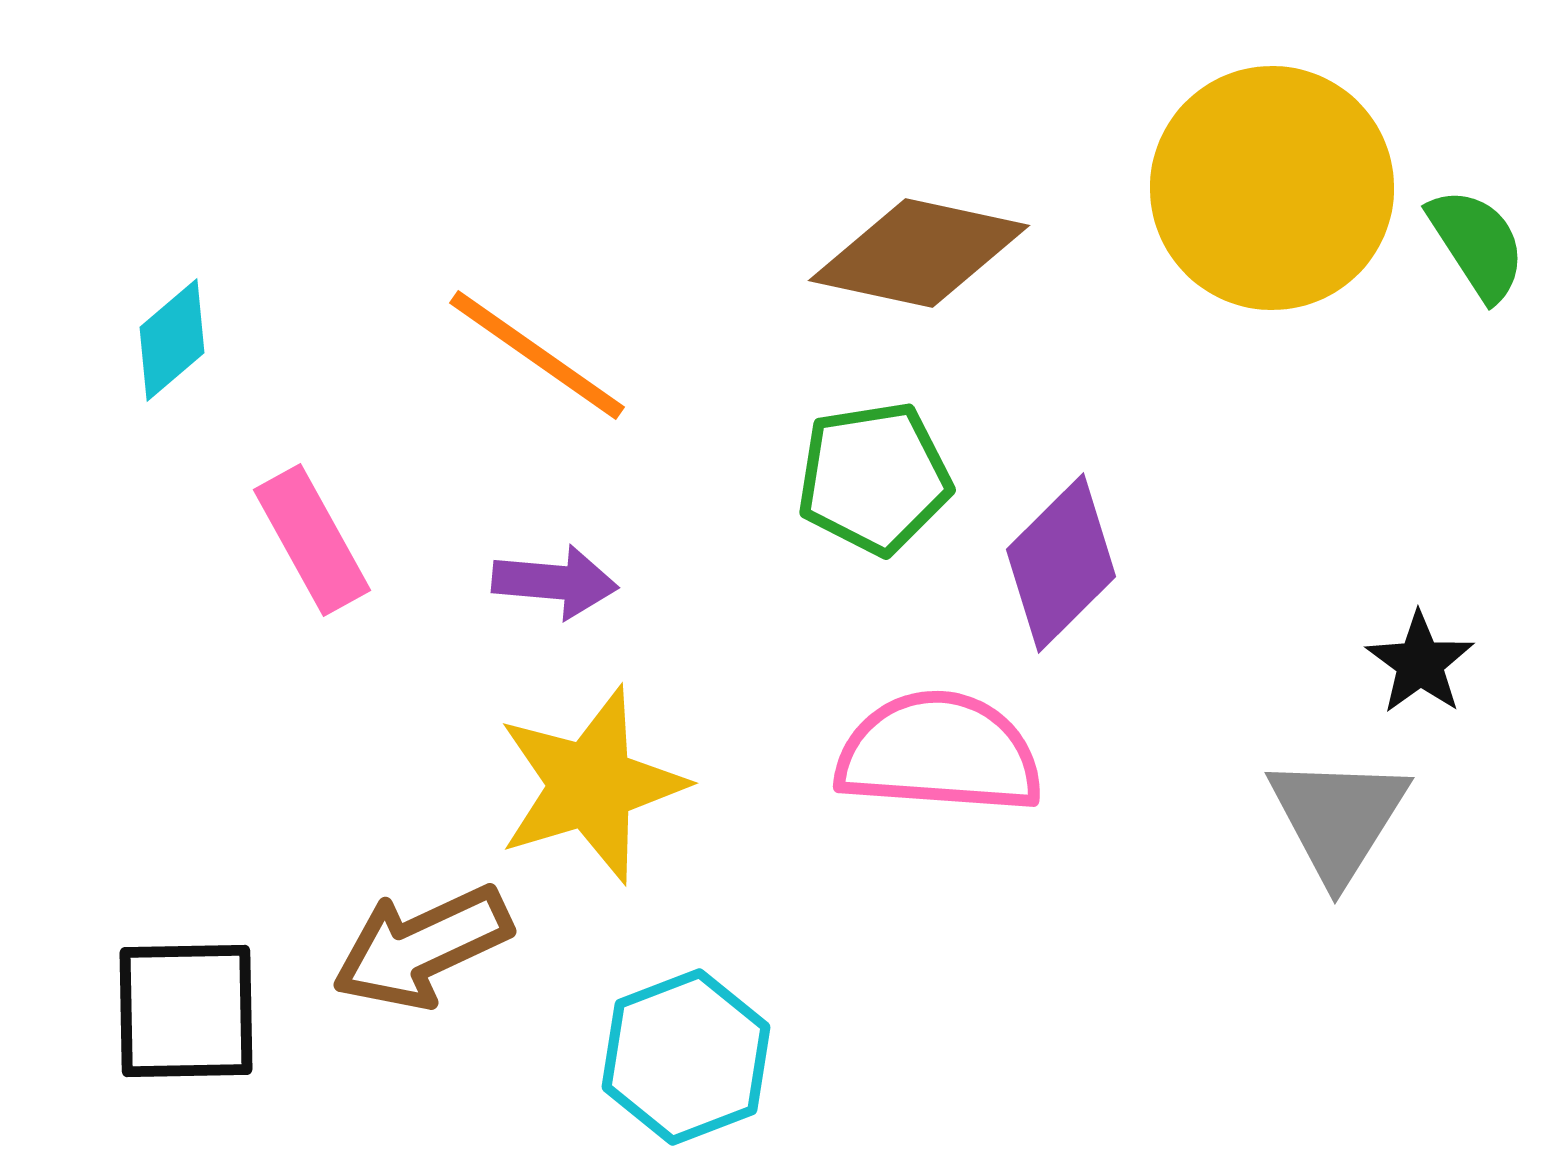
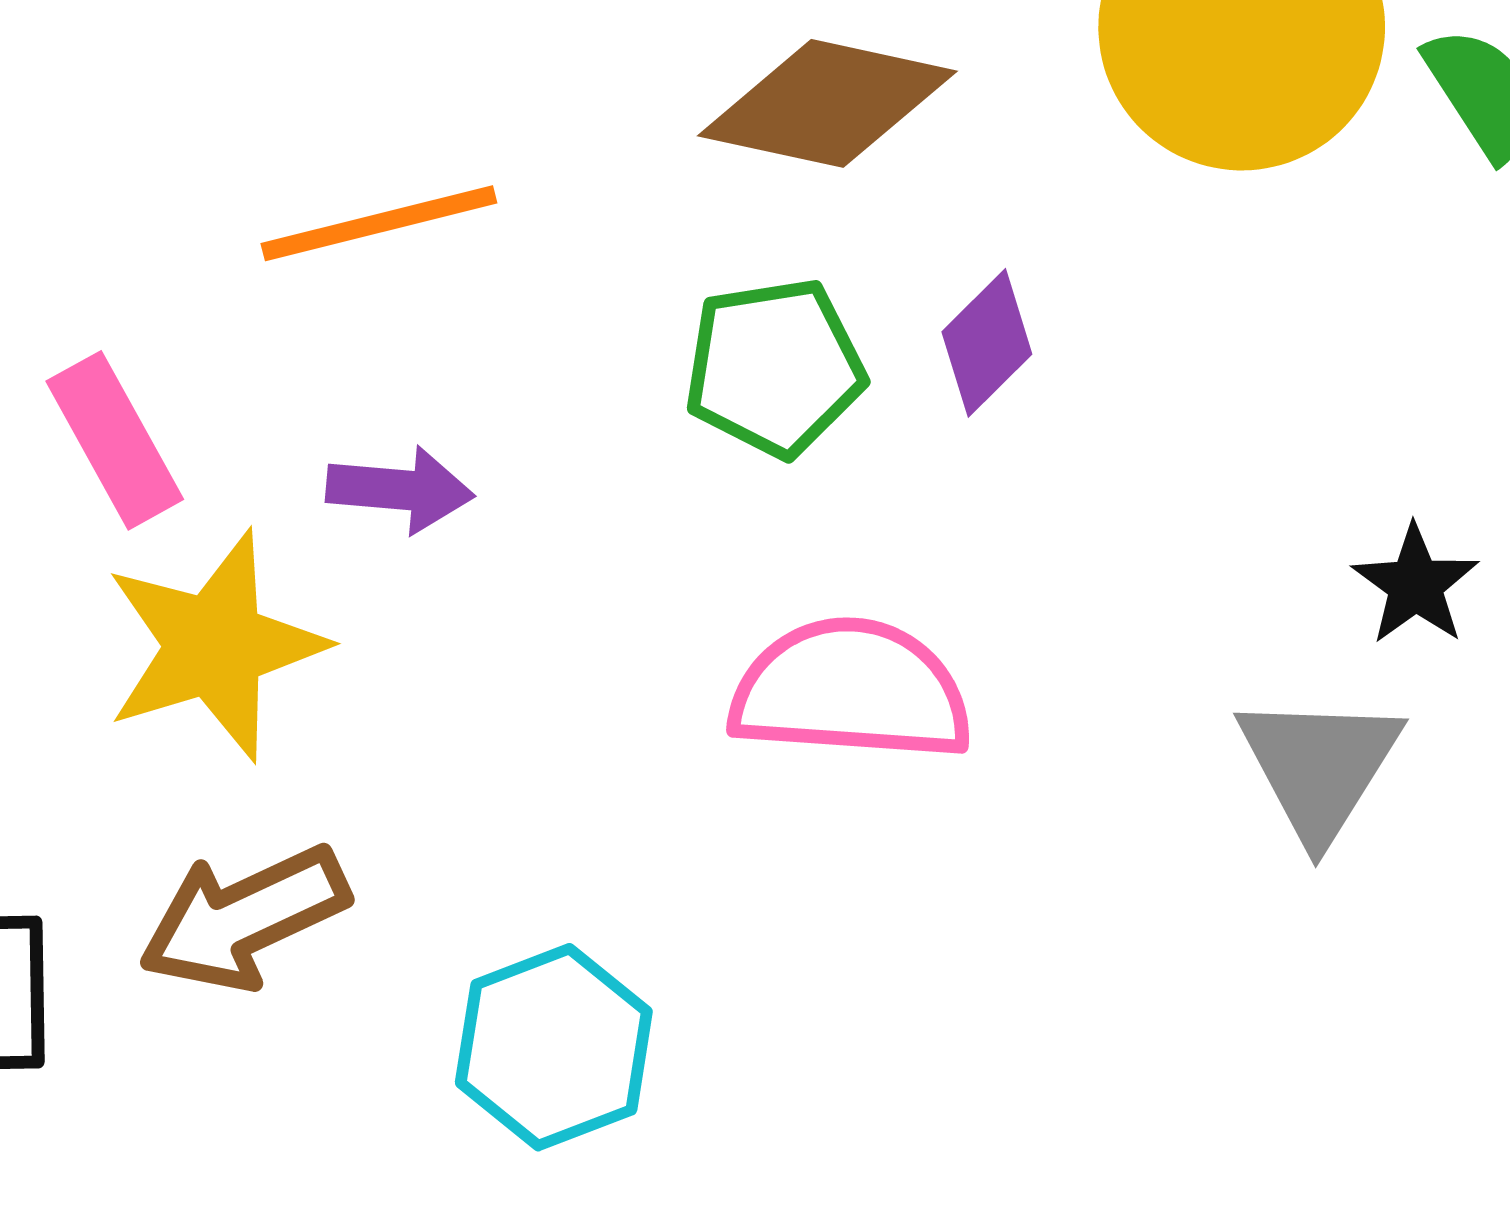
orange line: (537, 355) -> (379, 223), turned -49
purple diamond: (1061, 563) -> (987, 343), moved, size x0.7
yellow star: (591, 785) -> (215, 646), moved

